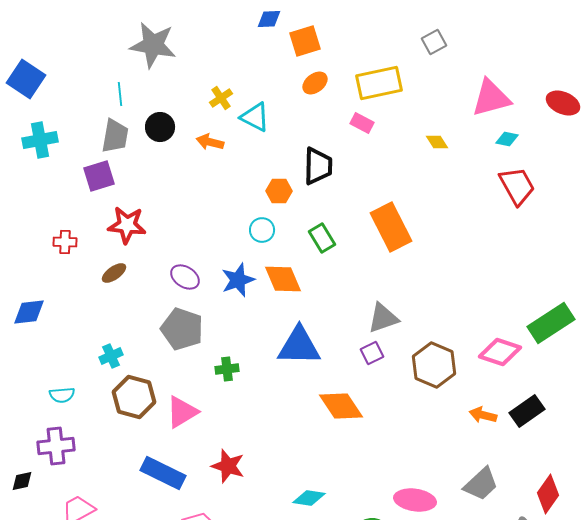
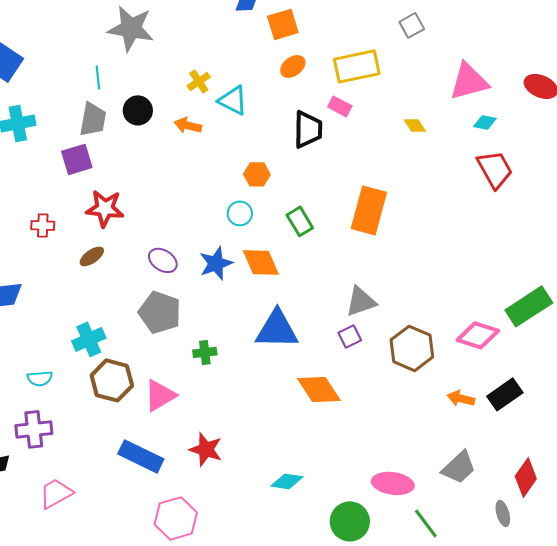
black trapezoid: (318, 166) -> (308, 129), moved
orange rectangle: (391, 227) -> (369, 210), turned 42
cyan cross: (111, 356) -> (89, 339), size x1.4

